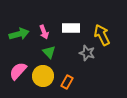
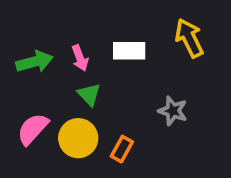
yellow arrow: (102, 35) -> (189, 38), moved
gray star: (87, 53) -> (173, 111), moved

